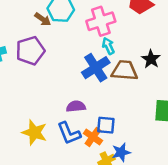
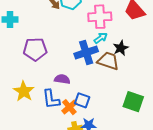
cyan arrow: (108, 46) -> (101, 38), turned 64
purple pentagon: (30, 51) -> (35, 49), moved
black star: (151, 59) -> (121, 48), moved

